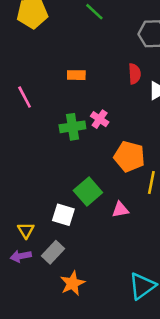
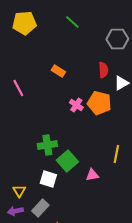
orange rectangle: (76, 75) -> (58, 71), turned 32
green cross: (72, 127) -> (47, 145), moved
orange pentagon: (129, 157) -> (99, 103), moved

